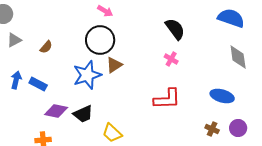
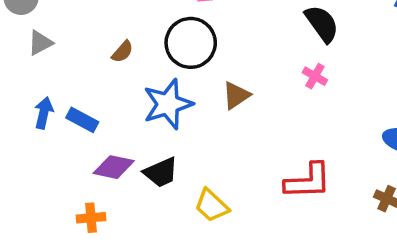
brown semicircle: (46, 47) -> (122, 52), moved
brown triangle: (114, 65) -> (236, 95), moved
red L-shape: (167, 99) -> (308, 181), moved

